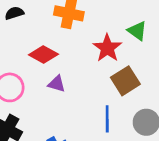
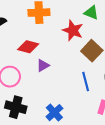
purple triangle: (57, 84) -> (43, 65), turned -32

